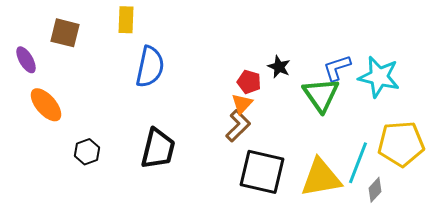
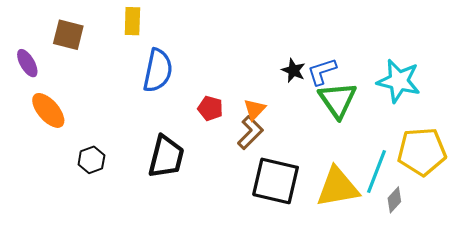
blue L-shape: (337, 68) -> (322, 72), moved
red pentagon: (249, 82) -> (210, 108), moved

